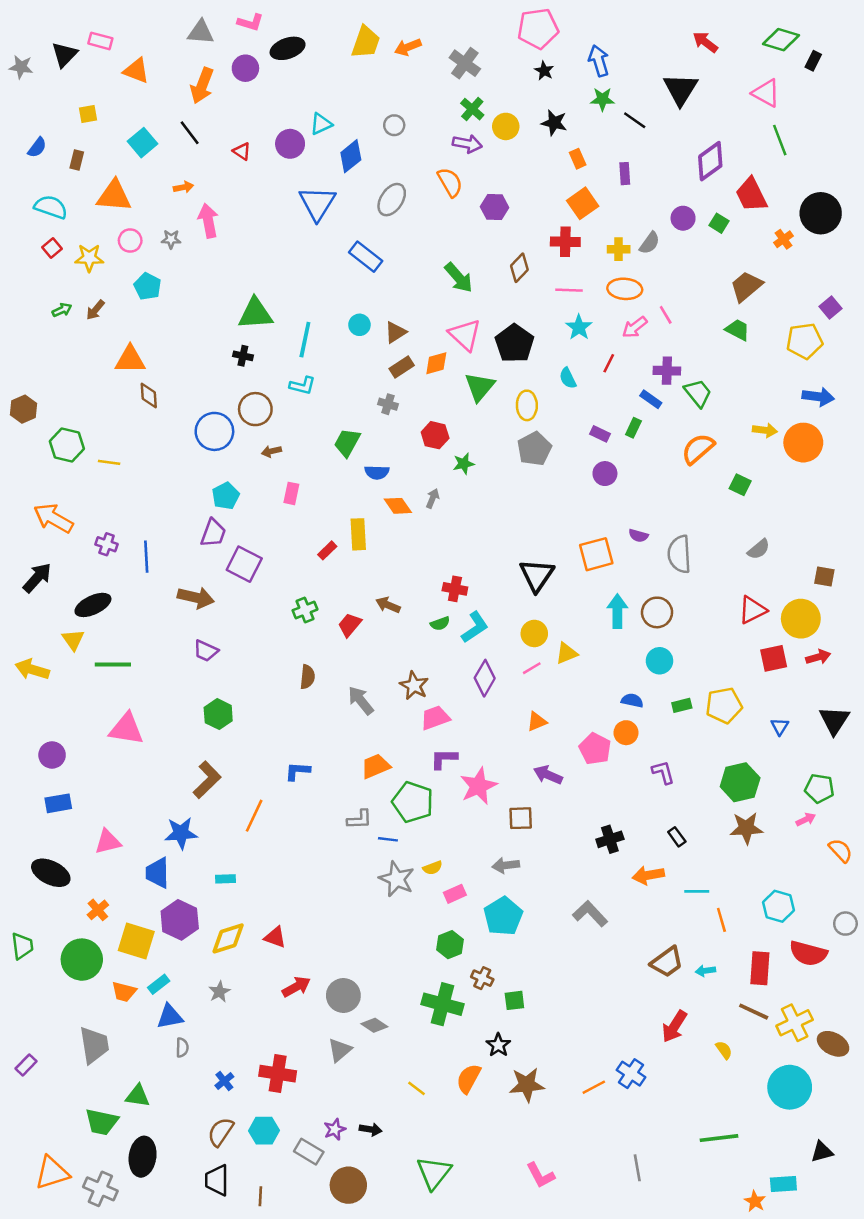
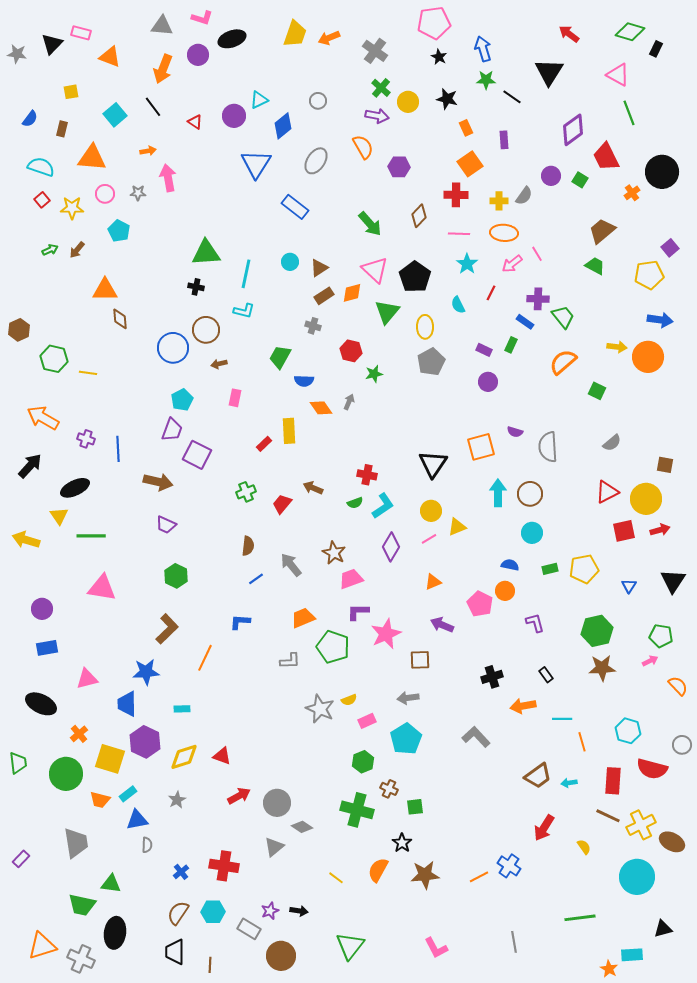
blue line: (388, 839) -> (256, 579), moved, turned -42

